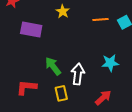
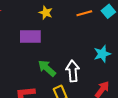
purple rectangle: (31, 30) -> (30, 36), moved

